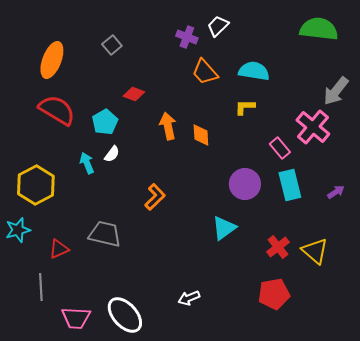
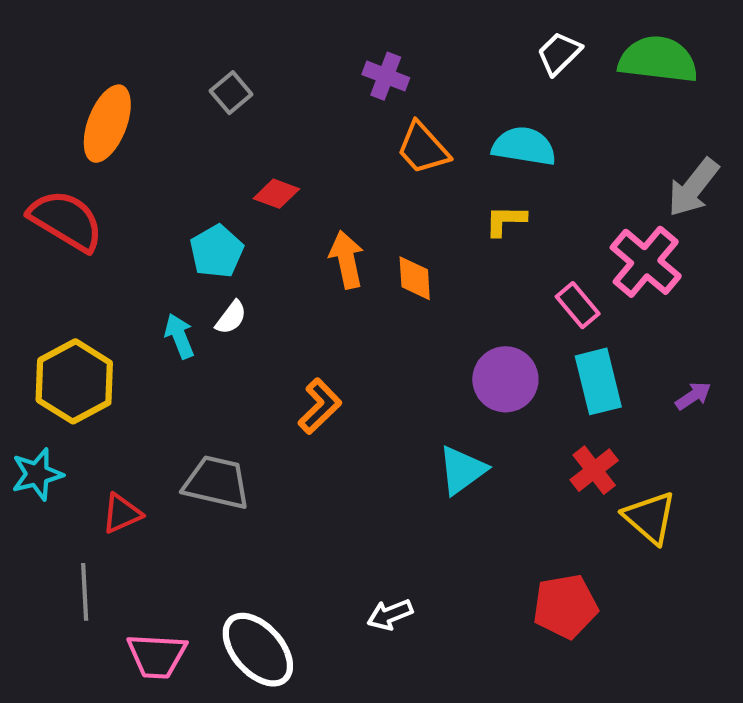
white trapezoid: (218, 26) -> (559, 53), moved
red semicircle: (57, 110) -> (66, 220), moved
red cross: (278, 247) -> (594, 470), moved

